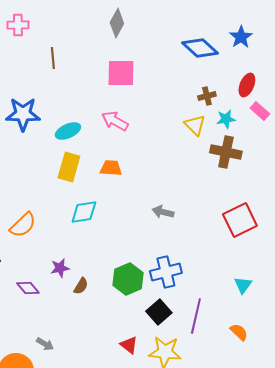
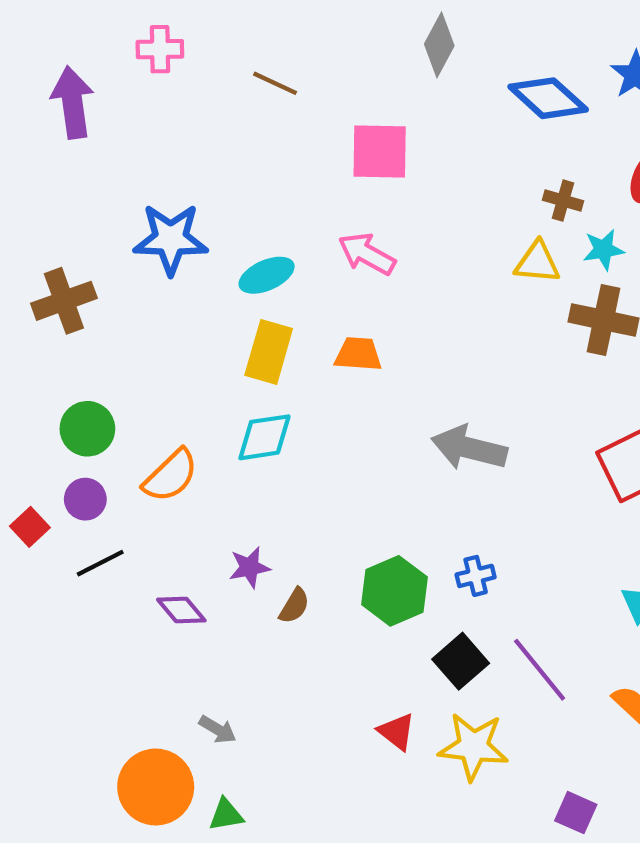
gray diamond: (117, 23) -> (439, 45), moved
brown line: (53, 58) -> (275, 83), moved, turned -60
brown cross: (207, 96) -> (563, 201), turned 30
yellow triangle: (195, 125) -> (537, 262), turned -40
cyan diamond: (84, 212) -> (264, 437), moved
gray arrow: (163, 212) -> (469, 448), size x1.6
blue cross: (166, 272) -> (476, 576), size x0.6
purple line: (196, 316) -> (540, 670), turned -52

